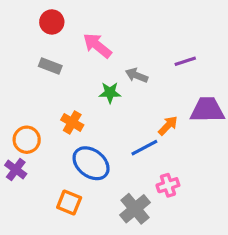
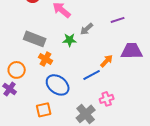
gray rectangle: (50, 66) -> (35, 39), moved, size x1.5
gray arrow: (137, 75) -> (87, 29), turned -64
orange square: (69, 203) -> (44, 110), turned -35

